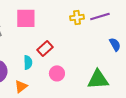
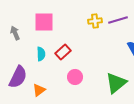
cyan semicircle: (28, 62) -> (41, 54), moved
green triangle: (98, 79) -> (116, 83), turned -35

